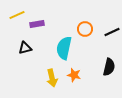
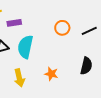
cyan semicircle: (64, 48) -> (25, 47), moved
yellow arrow: (52, 78) -> (19, 78), moved

